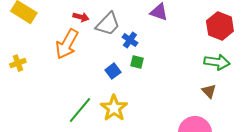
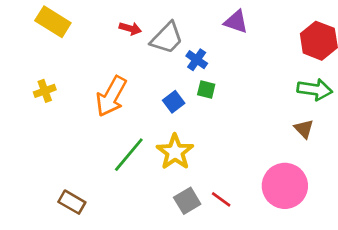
orange arrow: (67, 44) -> (111, 96), moved

